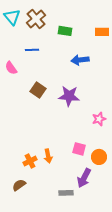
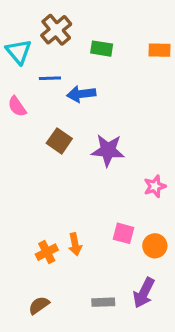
cyan triangle: (12, 17) -> (19, 52), moved
blue arrow: (80, 60) -> (81, 94), moved
purple arrow: (84, 178) -> (144, 293), moved
brown semicircle: (19, 185) -> (39, 305), moved

